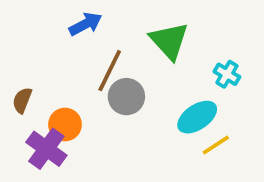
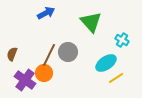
brown line: (110, 71) -> (49, 55), moved
orange circle: (65, 125) -> (44, 73), moved

